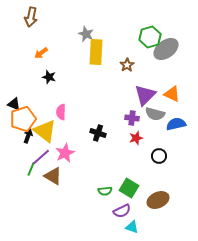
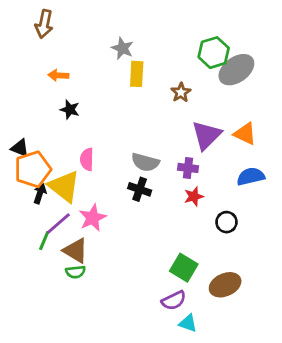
yellow rectangle: (96, 52) -> (137, 74), size x0.7
orange arrow: (41, 53) -> (58, 75), turned 40
gray semicircle: (155, 114) -> (145, 162), moved
green semicircle: (105, 191) -> (75, 272), moved

